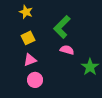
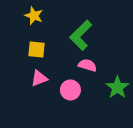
yellow square: (28, 38) -> (37, 50), turned 32
pink circle: (35, 80) -> (70, 90), moved

